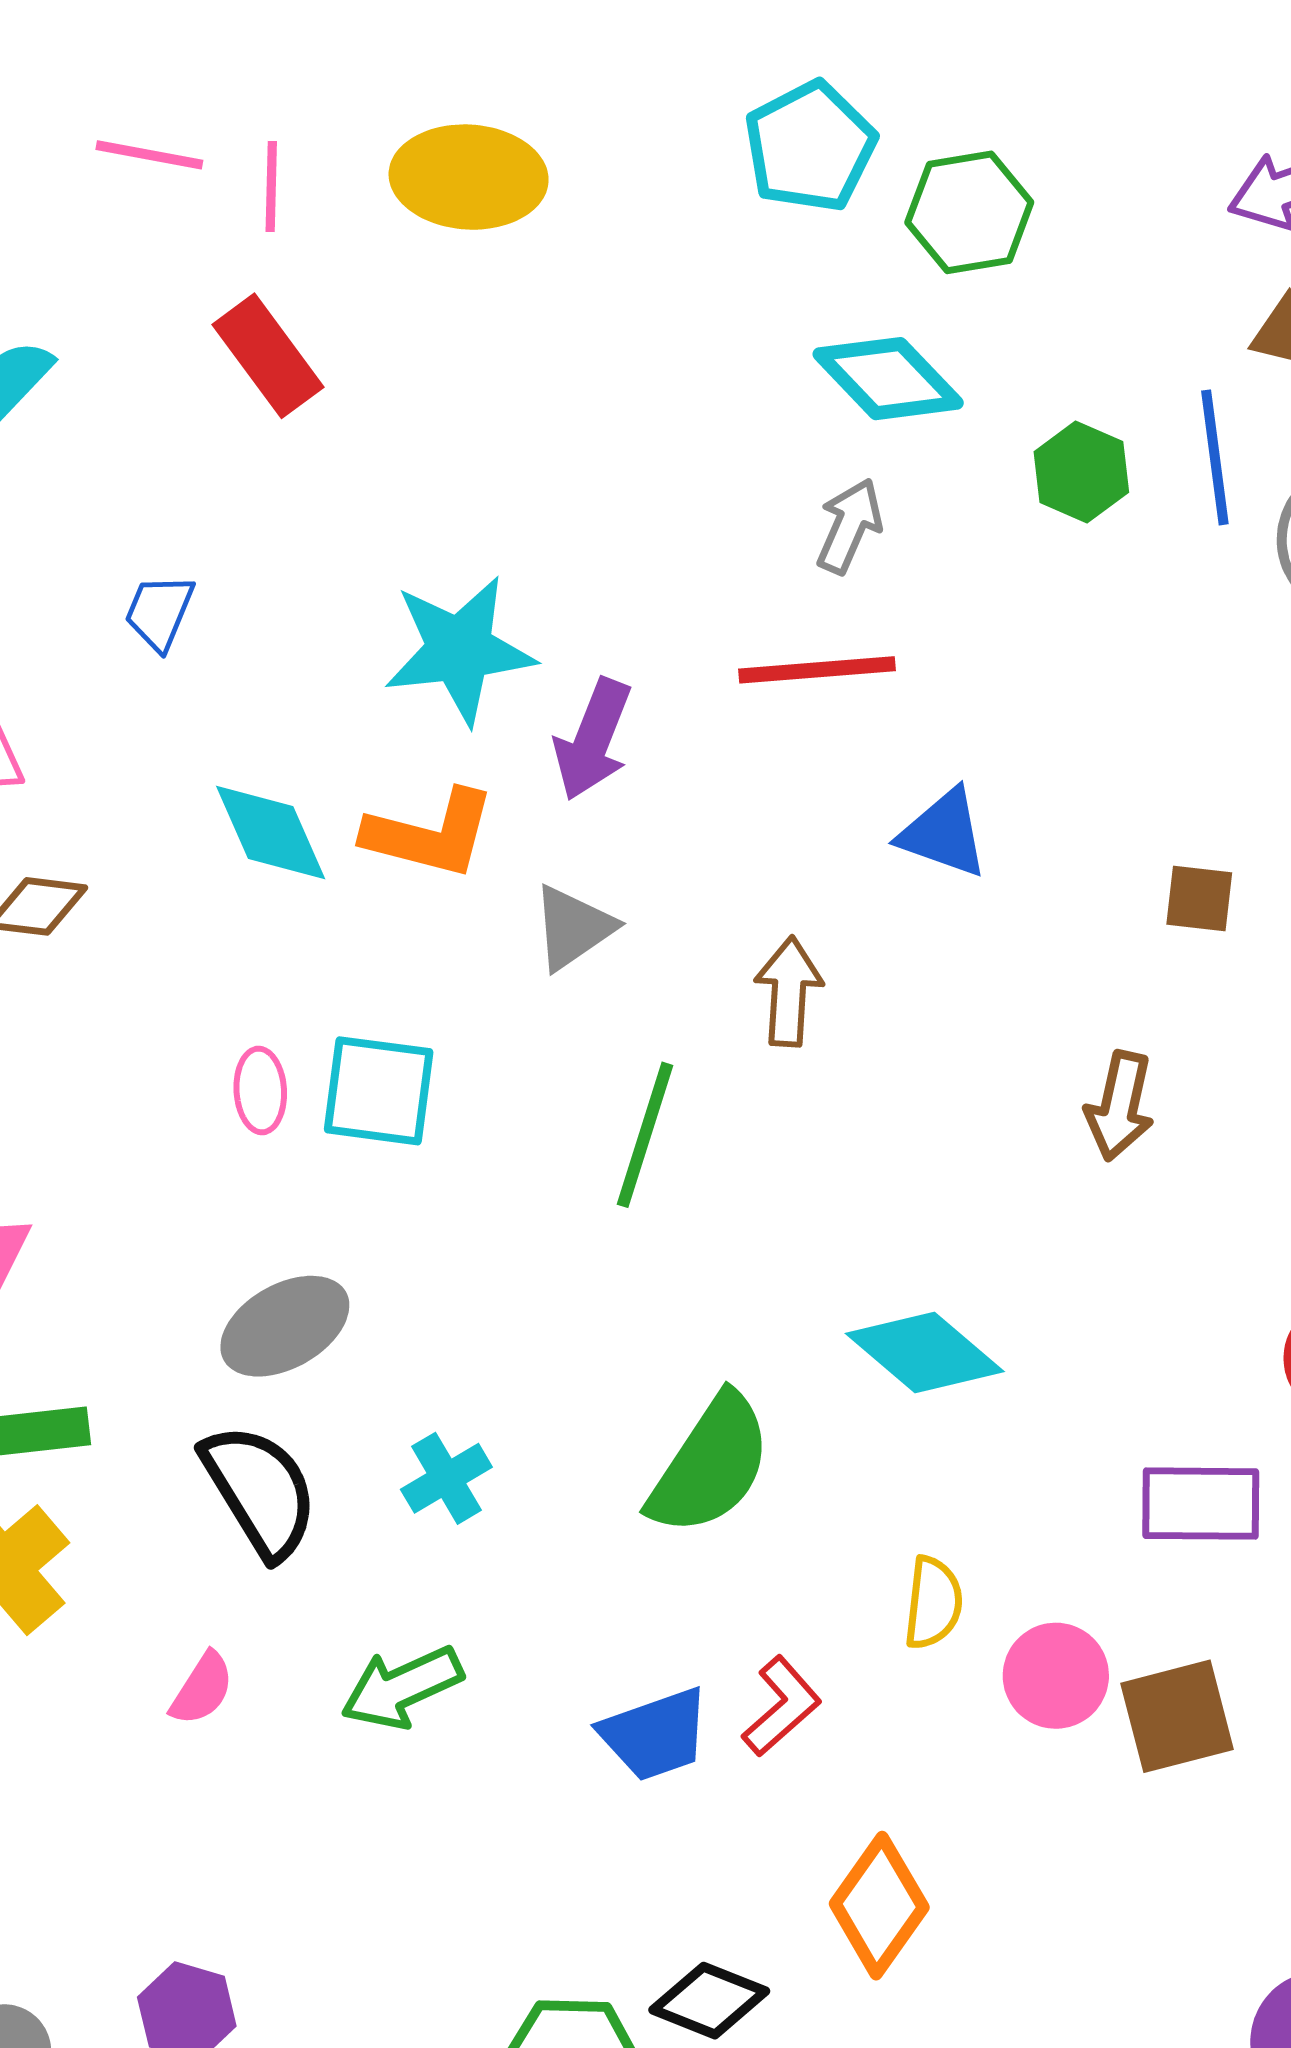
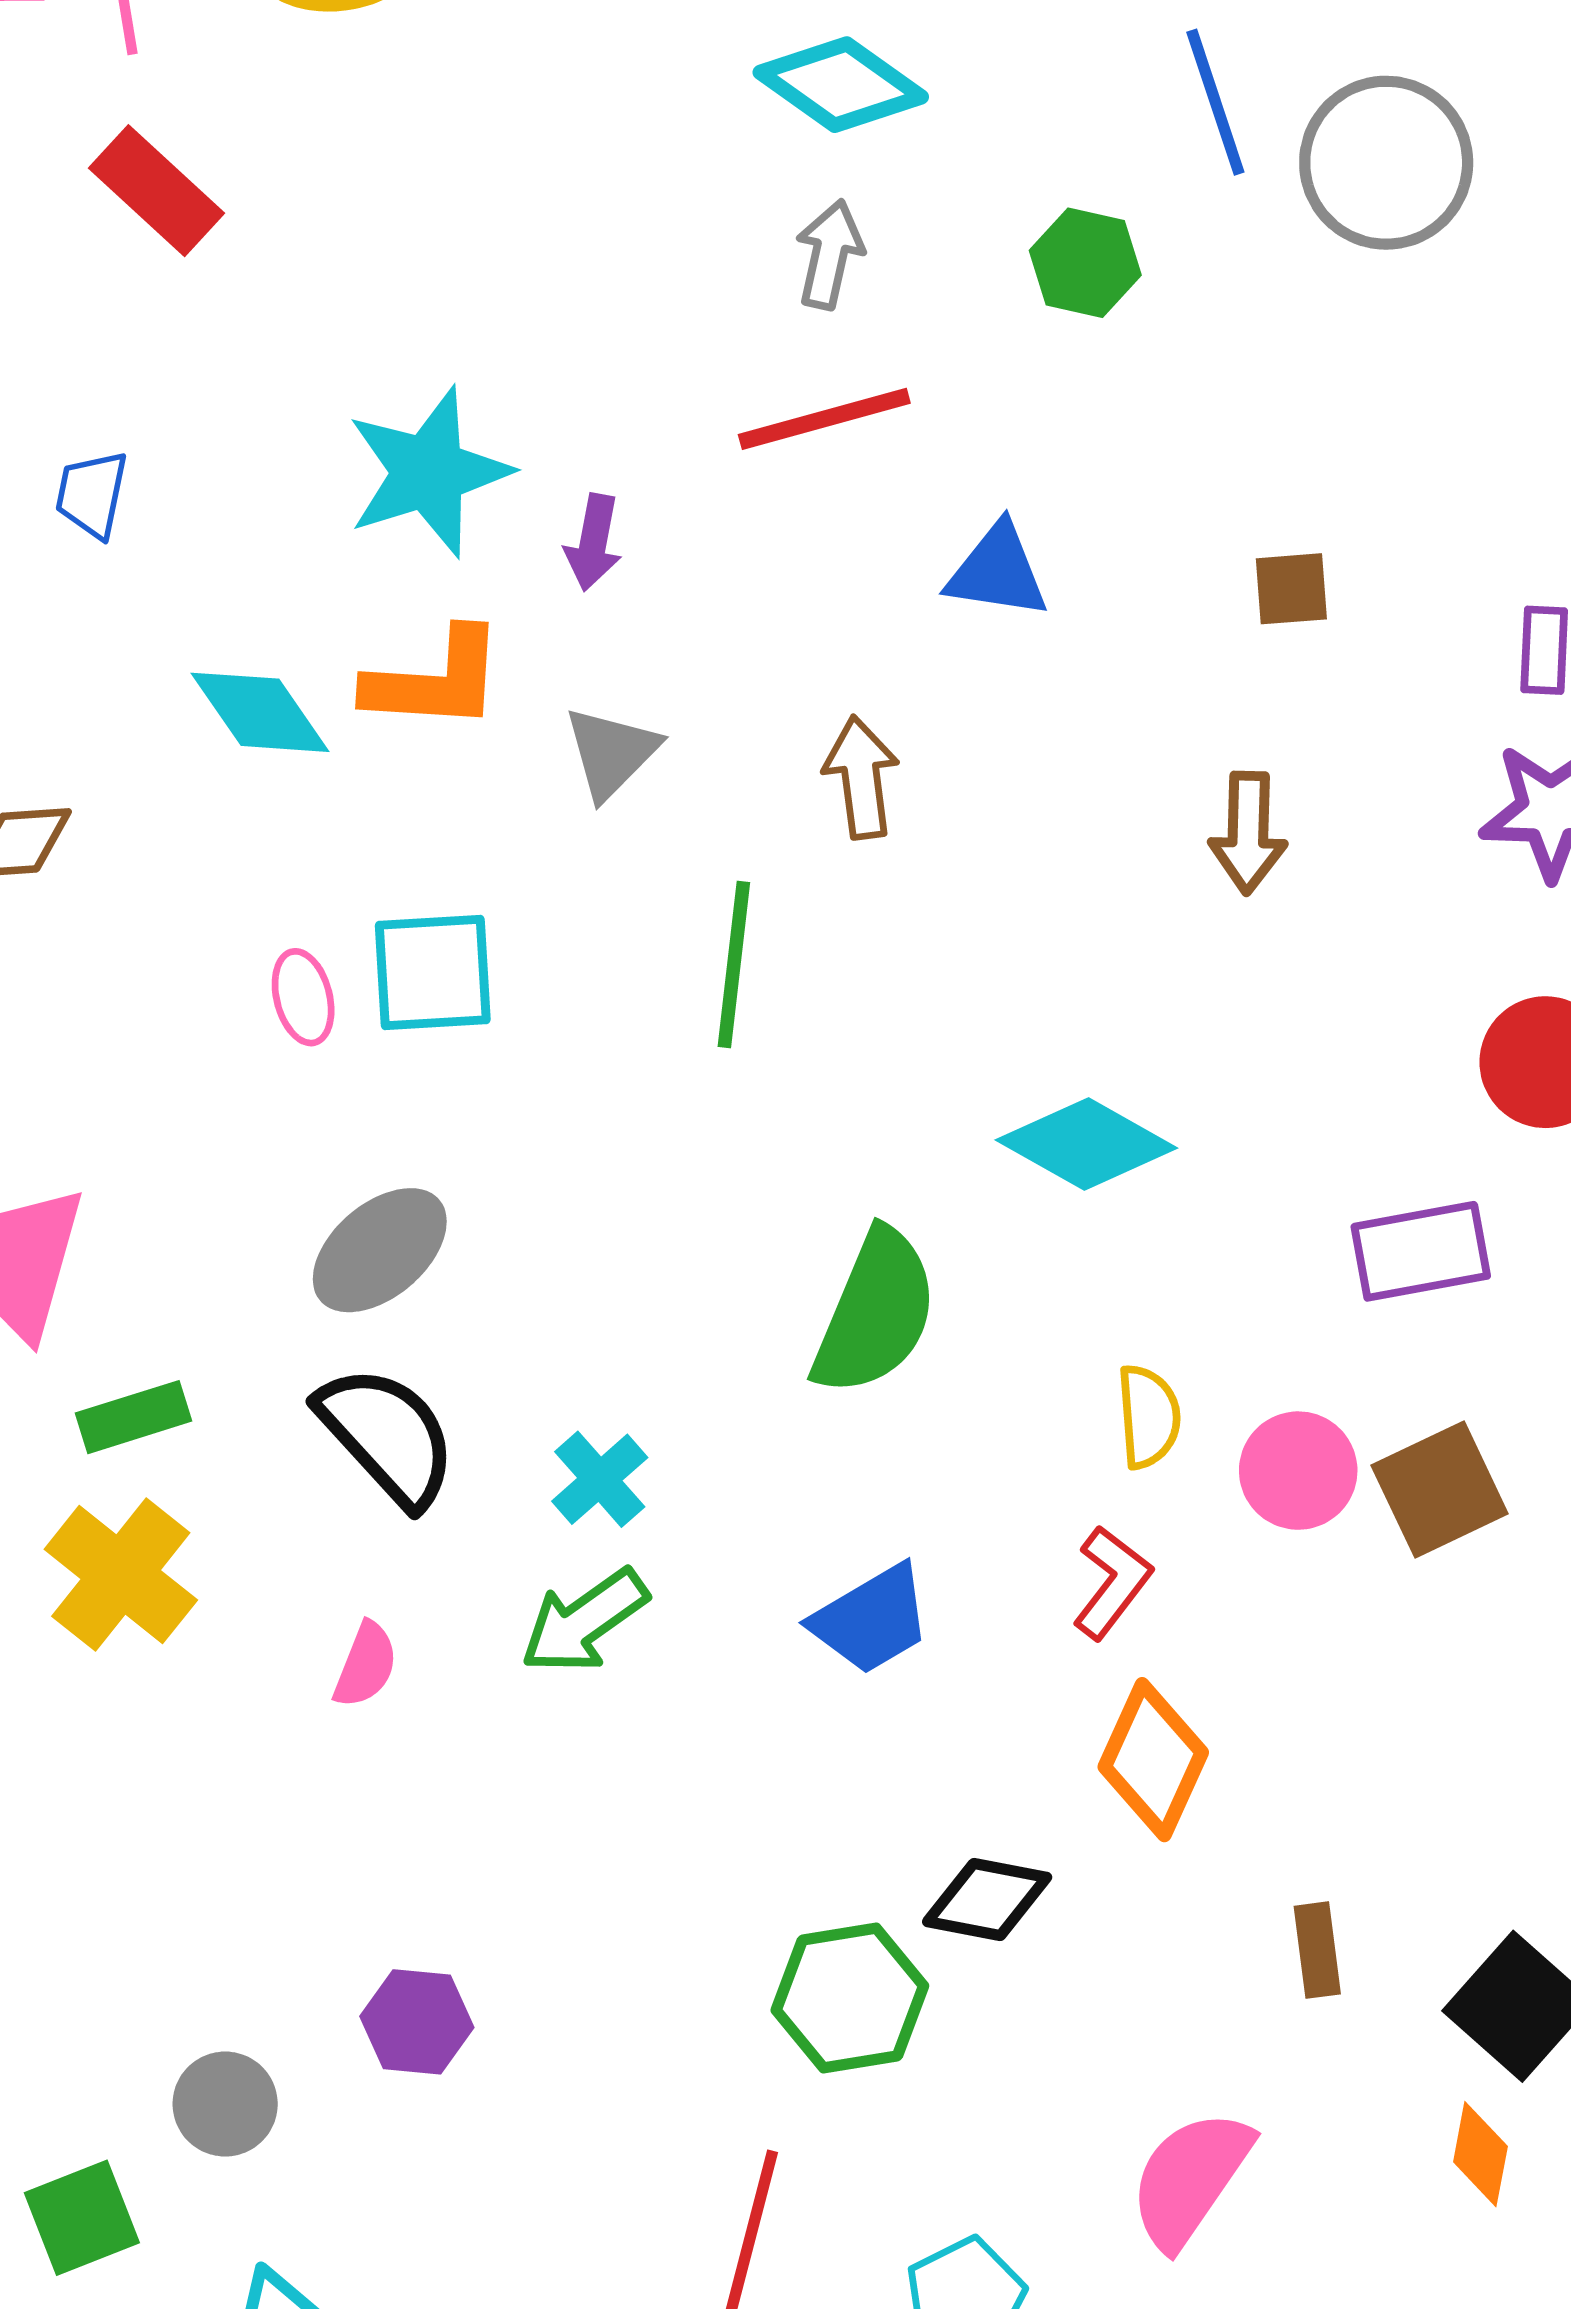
green hexagon: (1081, 472) -> (1085, 263), moved
purple arrow: (593, 740) -> (593, 542), size x0.7
cyan cross: (446, 1478) -> (600, 1479), moved
red L-shape: (782, 1706) -> (1112, 1582), moved

